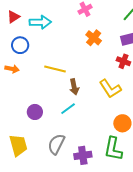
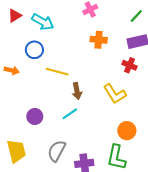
cyan arrow: (40, 22) -> (43, 22), turned 30
orange cross: (94, 38) -> (99, 40), turned -35
blue circle: (20, 45) -> (34, 50), moved

